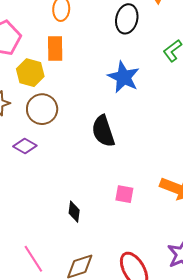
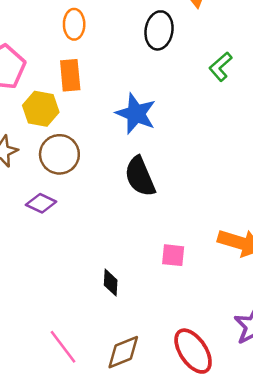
blue star: (124, 77) -> (136, 114), moved

